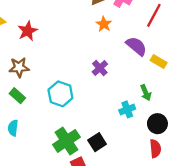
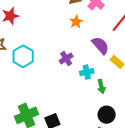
cyan hexagon: (60, 94) -> (23, 56), moved
cyan cross: (127, 109) -> (87, 72), moved

